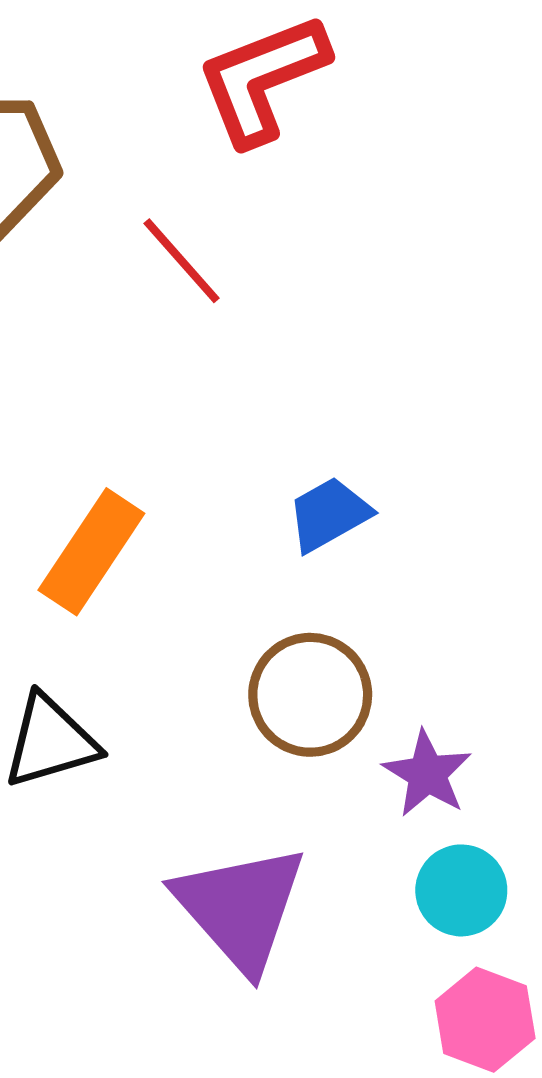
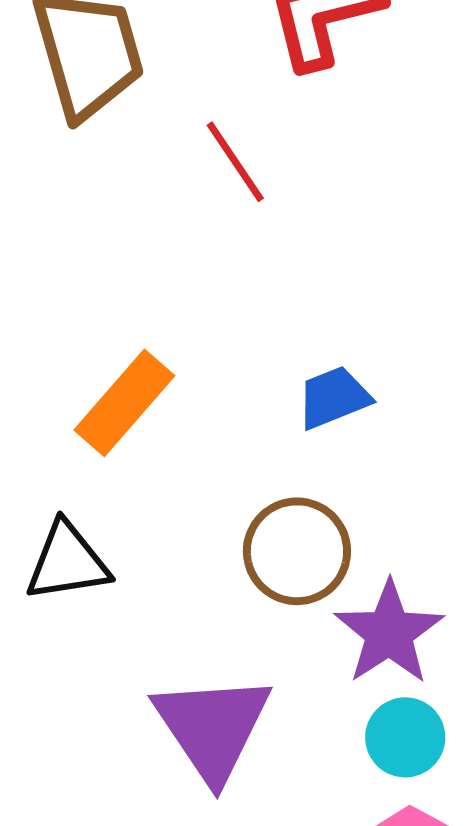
purple star: (427, 774) -> (389, 633), size x1.4

